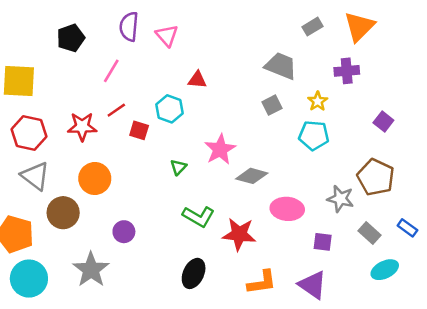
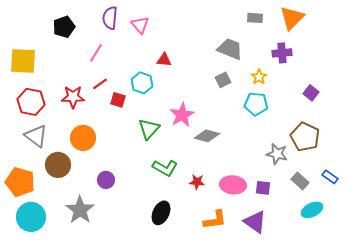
gray rectangle: (313, 27) -> (255, 18), turned 35
green triangle: (178, 167) -> (149, 129), size x1.6
pink ellipse: (287, 209) -> (233, 185), moved
red star: (239, 234) -> (197, 182), size x0.6

